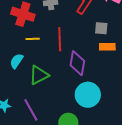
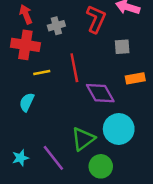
orange rectangle: (107, 47) -> (135, 78), moved
purple diamond: (77, 63) -> (100, 93), turned -30
green triangle: (39, 75) -> (83, 139), moved

